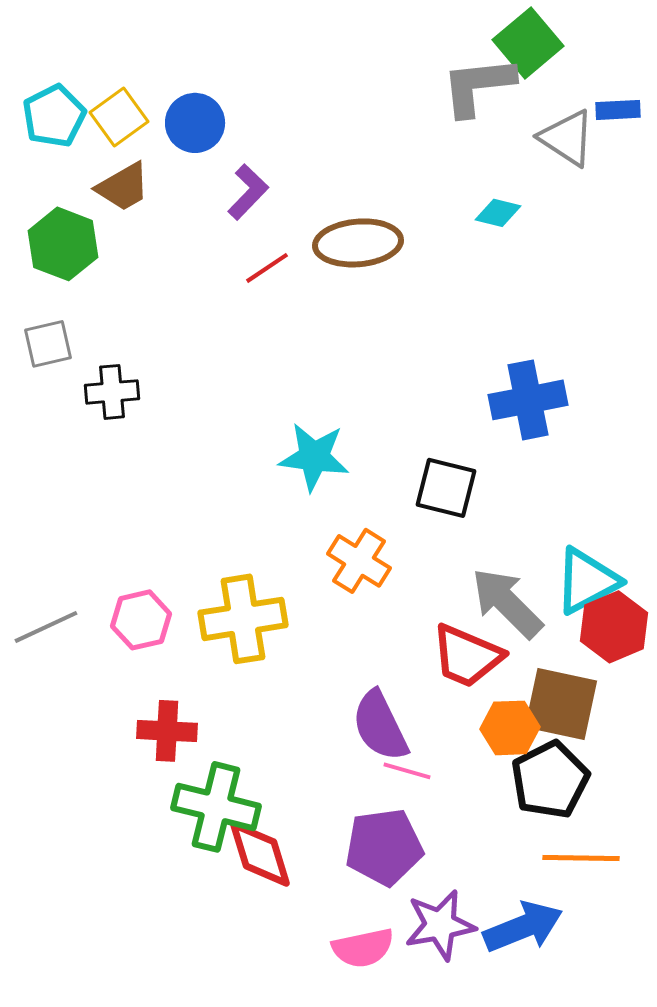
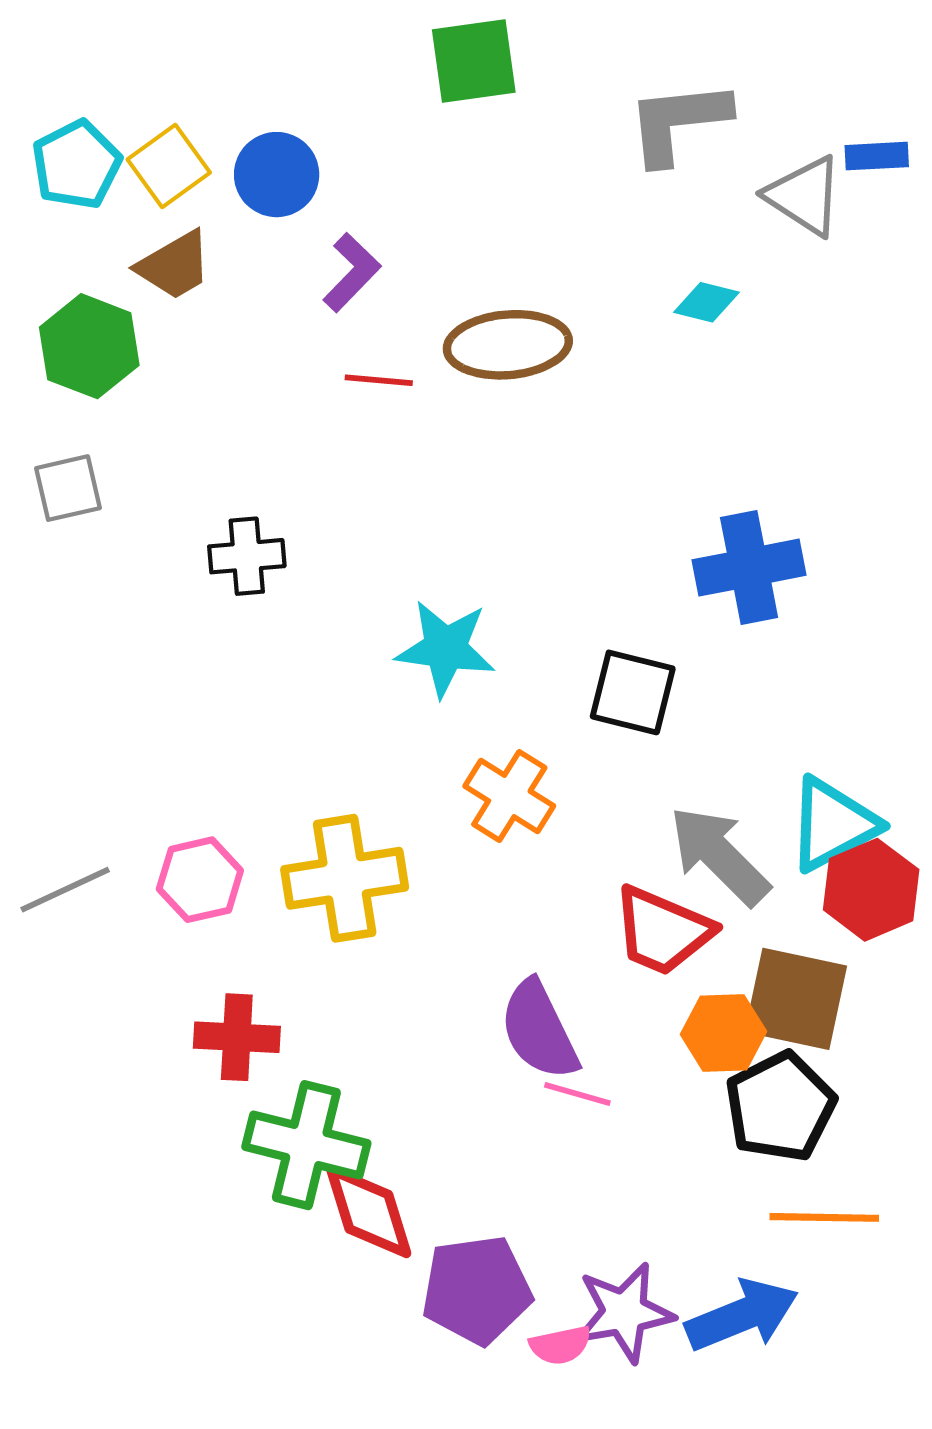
green square: (528, 43) -> (474, 61), moved, turned 32
red line: (267, 268) -> (379, 380), turned 39
black cross: (112, 392) -> (247, 556), moved
purple pentagon: (384, 847) -> (477, 1290), moved
pink semicircle: (363, 948) -> (560, 1345), moved, size x0.7

